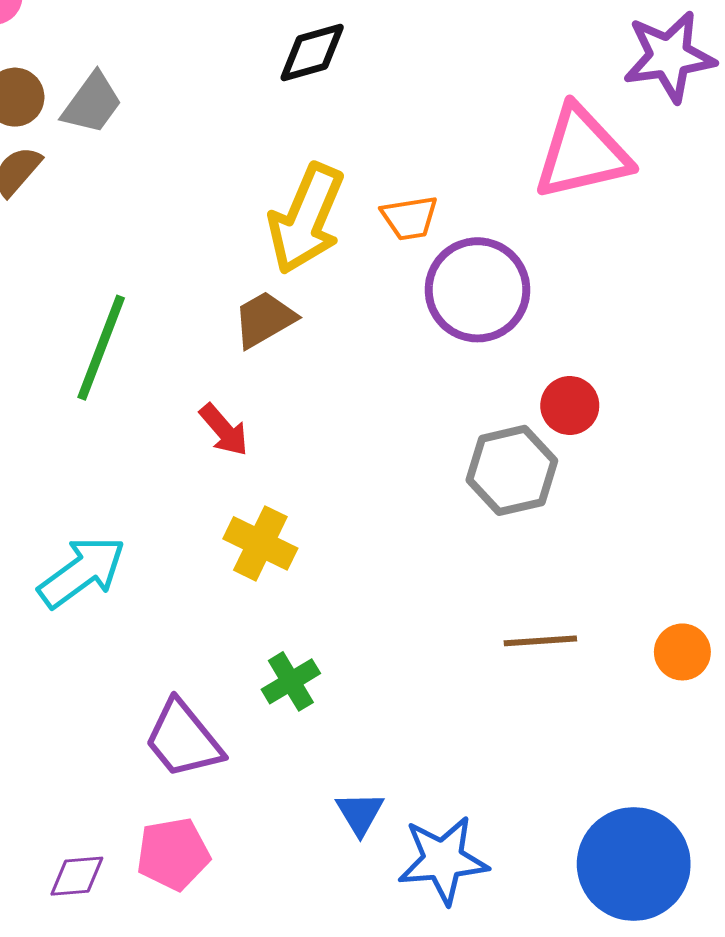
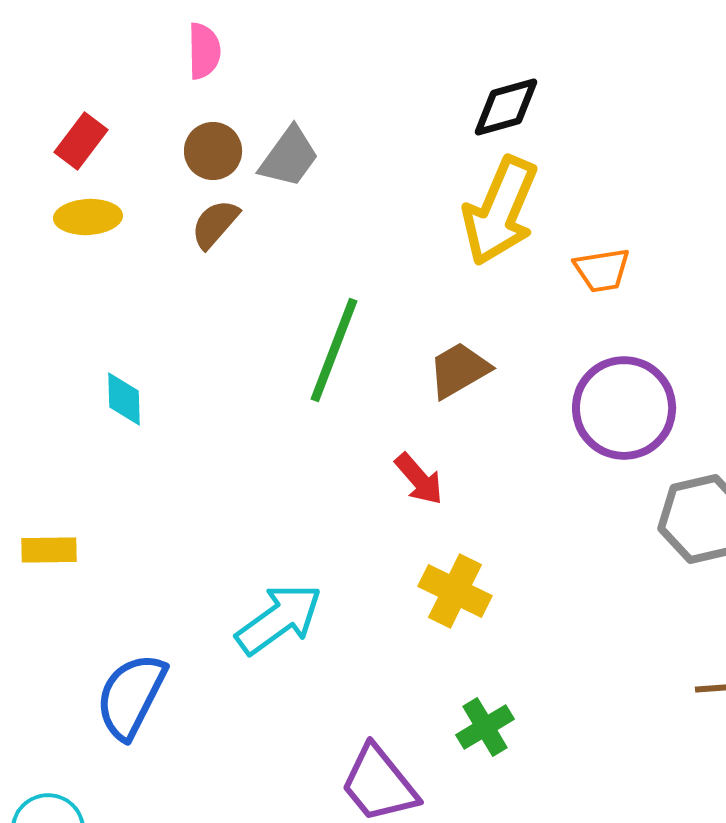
yellow arrow: (306, 219) -> (500, 211), moved
purple circle: (477, 290) -> (624, 408), moved
green line: (101, 348) -> (334, 350), moved

